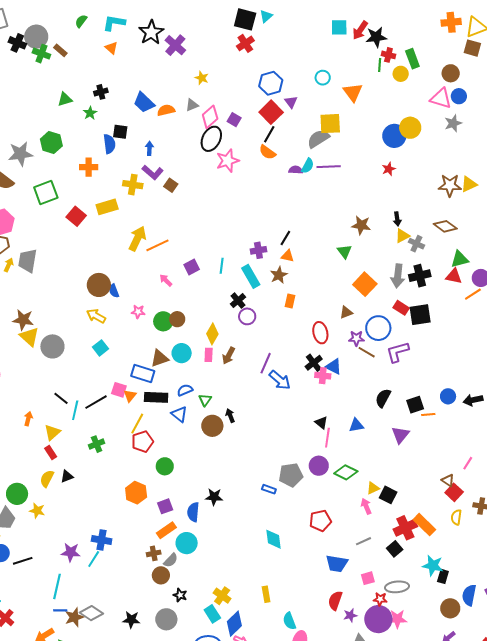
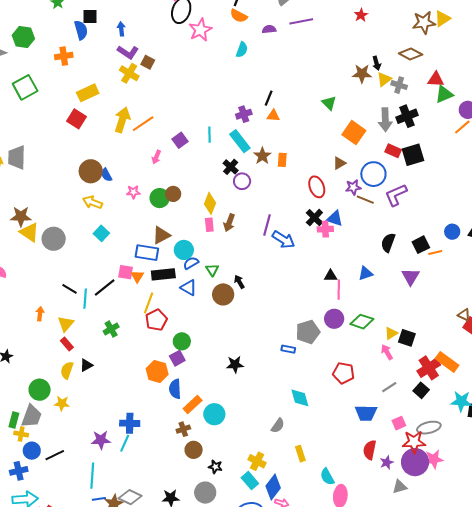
cyan semicircle: (308, 166) -> (242, 50), moved
yellow cross: (133, 185) -> (129, 73), moved, turned 30
red square: (76, 216) -> (77, 119), moved
brown star: (361, 225) -> (362, 74), moved
brown diamond: (445, 226) -> (411, 54), moved
brown star: (279, 275) -> (262, 156), moved
red triangle: (454, 276) -> (436, 79), moved
pink arrow: (166, 280) -> (156, 157), turned -104
cyan circle: (182, 353) -> (184, 250), moved
black triangle: (321, 423) -> (331, 276), turned -32
purple square: (165, 506) -> (177, 358), moved
blue semicircle: (193, 512) -> (175, 389), moved
red pentagon: (320, 521) -> (344, 373), turned 30
gray semicircle: (171, 560) -> (278, 426), moved
red star: (380, 599) -> (414, 442), size x1.6

